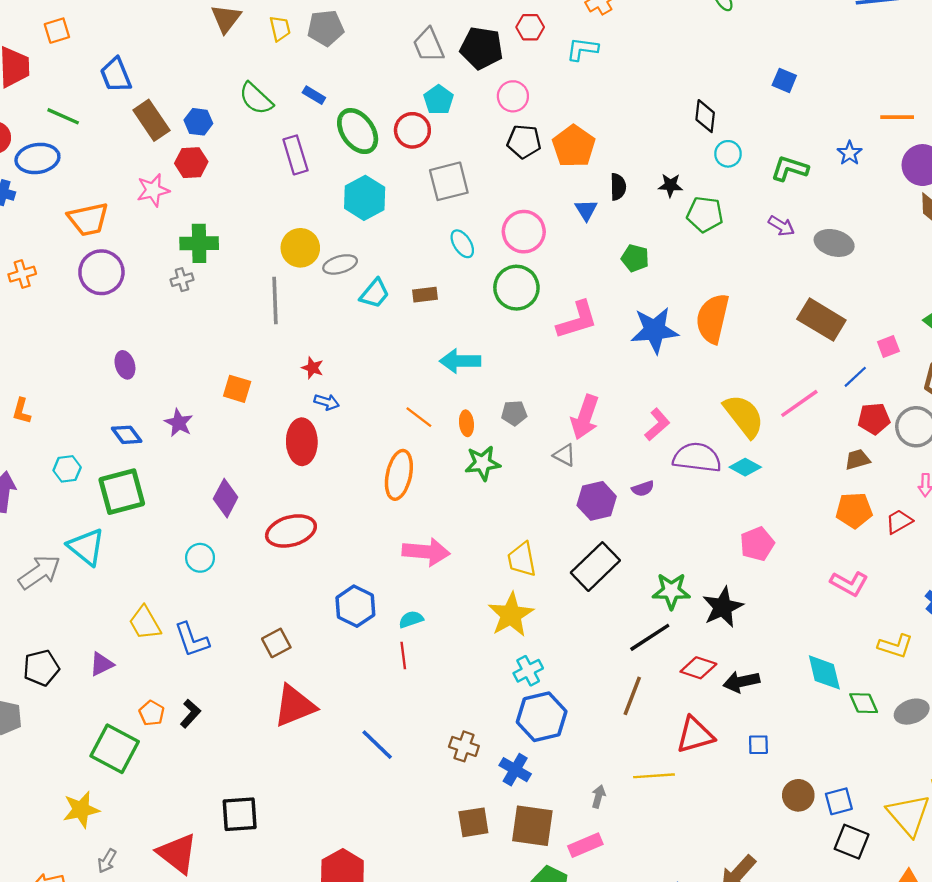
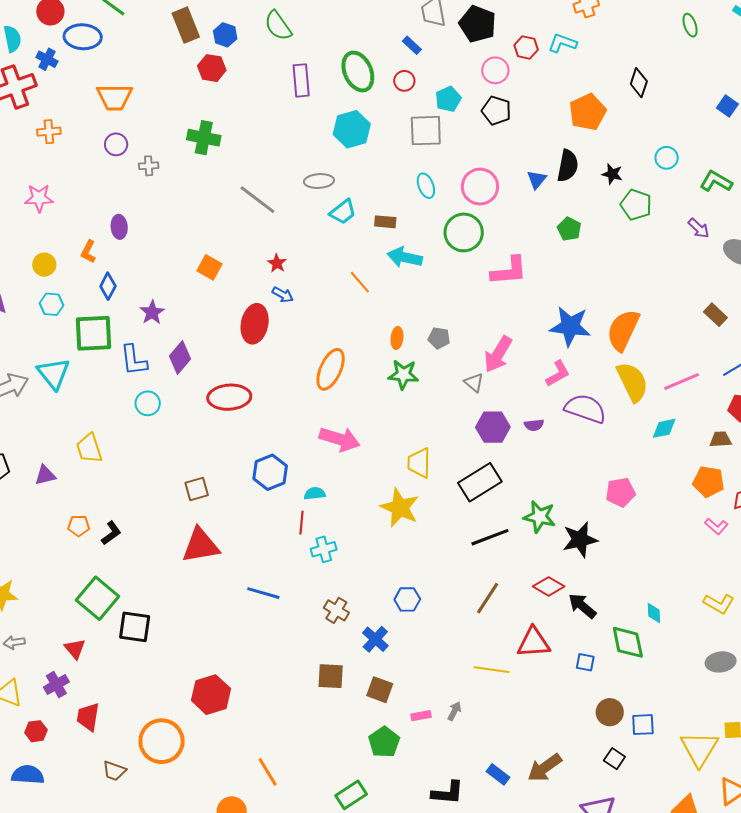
red hexagon: (530, 27) -> (526, 47), moved
blue rectangle: (314, 95) -> (412, 45), moved
cyan pentagon: (439, 100) -> (448, 99), moved
black diamond: (705, 116) -> (639, 83), moved
red circle: (412, 130) -> (404, 81), size x0.7
orange pentagon: (574, 146) -> (588, 112), moved
black semicircle: (618, 187) -> (568, 166), size x1.4
pink star: (153, 190) -> (39, 198), moved
yellow circle: (300, 248) -> (44, 265), moved, size x0.7
purple circle: (101, 272) -> (116, 144), size x0.6
gray cross: (182, 280) -> (149, 166), moved
gray line: (275, 301) -> (257, 200), turned -63
orange semicircle: (713, 319) -> (623, 330), moved
brown rectangle: (821, 320) -> (715, 315), size x0.6
blue star: (655, 330) -> (570, 326), moved
cyan arrow: (460, 361) -> (405, 257), moved
orange L-shape: (22, 411) -> (88, 252), moved
orange line: (419, 417) -> (360, 282), moved
purple star: (179, 423) -> (152, 312), moved
blue diamond: (127, 435) -> (108, 286), turned 52
cyan diamond: (745, 467) -> (664, 428), moved, turned -52
pink L-shape: (849, 584) -> (716, 526), moved, size x0.7
yellow star: (511, 615) -> (400, 508), turned -30
black line: (650, 637) -> (490, 537), moved
blue L-shape: (192, 640) -> (134, 360), moved
cyan cross: (528, 671) -> (324, 549), moved
cyan diamond: (824, 672) -> (654, 613), size x0.6
black arrow: (741, 682) -> (582, 606), turned 40
green diamond: (864, 703) -> (628, 642), moved, size x1.4
orange pentagon: (152, 713) -> (79, 526), turned 30
blue hexagon: (542, 717) -> (407, 599), size x0.6
blue line: (377, 745) -> (263, 593), turned -40
green square: (115, 749) -> (98, 598), moved
gray arrow: (598, 797) -> (454, 711), moved
brown square: (532, 826) -> (380, 690), size x0.7
black square: (852, 842) -> (614, 759), moved, size x0.7
pink rectangle: (585, 845) -> (421, 716), size x0.7
red triangle: (177, 853) -> (75, 649), size x0.6
gray arrow: (107, 861) -> (14, 642), turned 40

